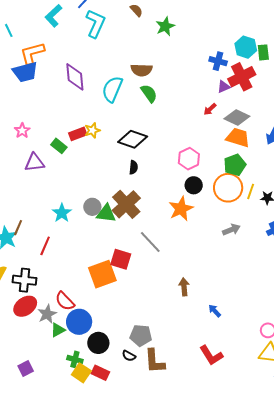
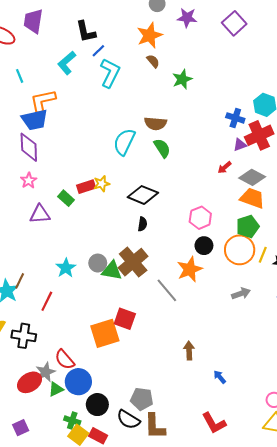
purple diamond: (75, 77) -> (29, 147), moved
gray line: (150, 242) -> (167, 290), moved
red ellipse: (25, 306) -> (29, 382), moved
black semicircle: (129, 356) -> (128, 419), size x1.6

